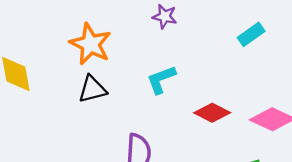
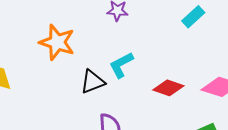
black triangle: (92, 89) -> (93, 82), moved

